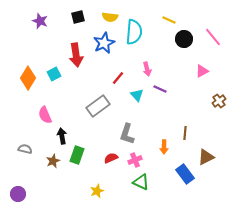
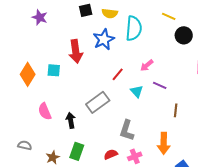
black square: (78, 17) -> (86, 10), moved
pink arrow: (147, 69) -> (147, 65), turned 64
cyan square: (54, 74) -> (54, 70), turned 32
brown line: (185, 133) -> (176, 110), moved
black arrow: (62, 136) -> (71, 120), moved
orange arrow: (164, 147) -> (164, 143), size x1.5

